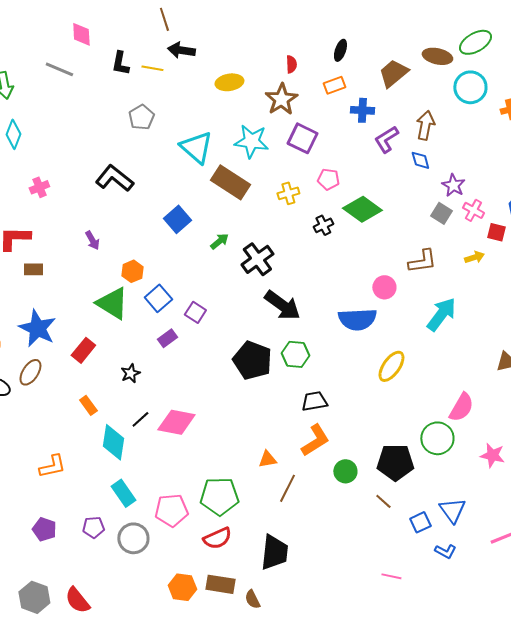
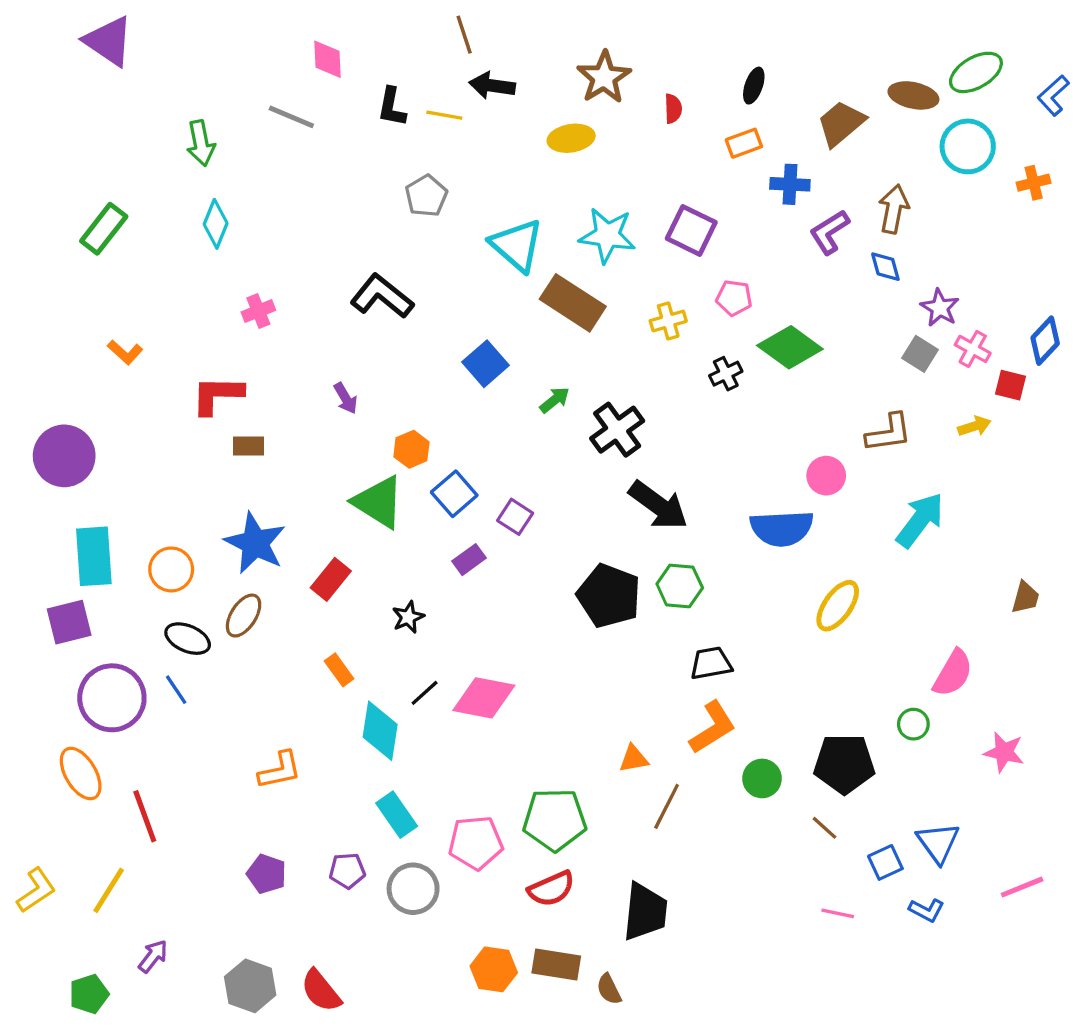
brown star: (281, 99) -> (604, 77), moved
green circle: (437, 438) -> (913, 724), size x0.6
pink line: (391, 576) -> (838, 913), moved

